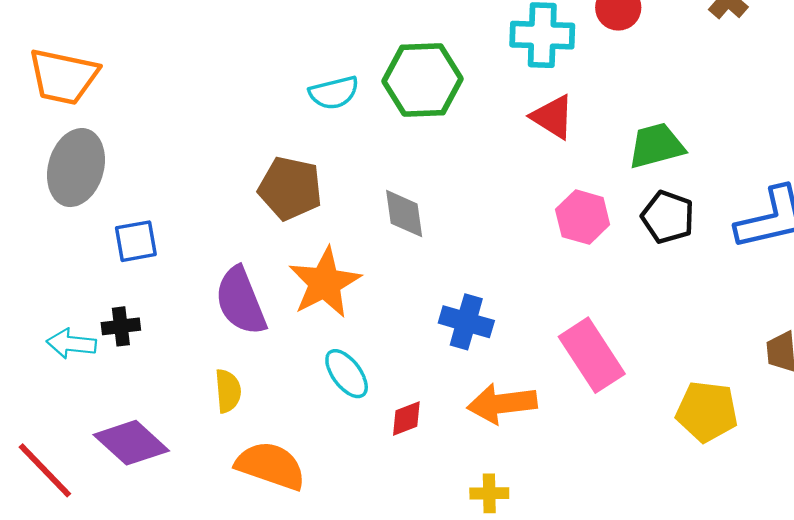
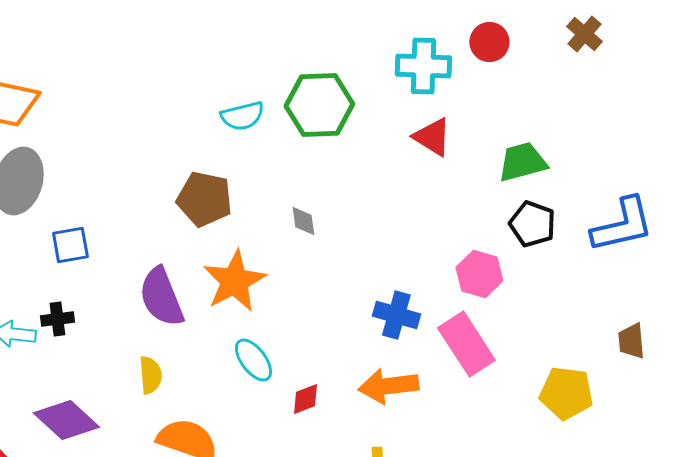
gray diamond: (404, 214) -> (303, 221), size x0.7
pink hexagon: (583, 217) -> (479, 274), moved
blue cross: (466, 322) -> (396, 315), moved

